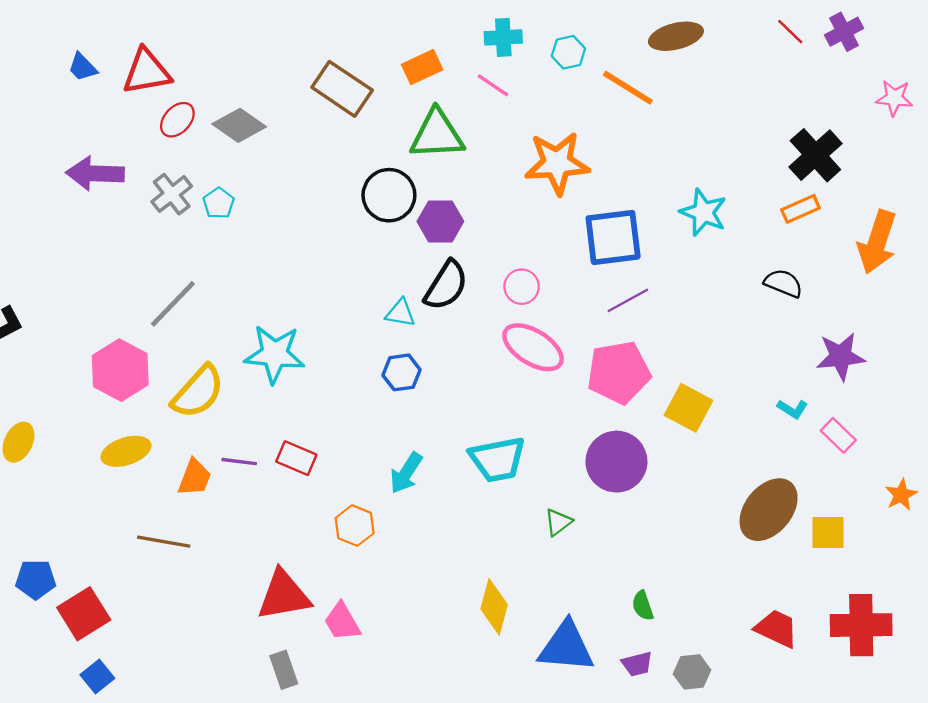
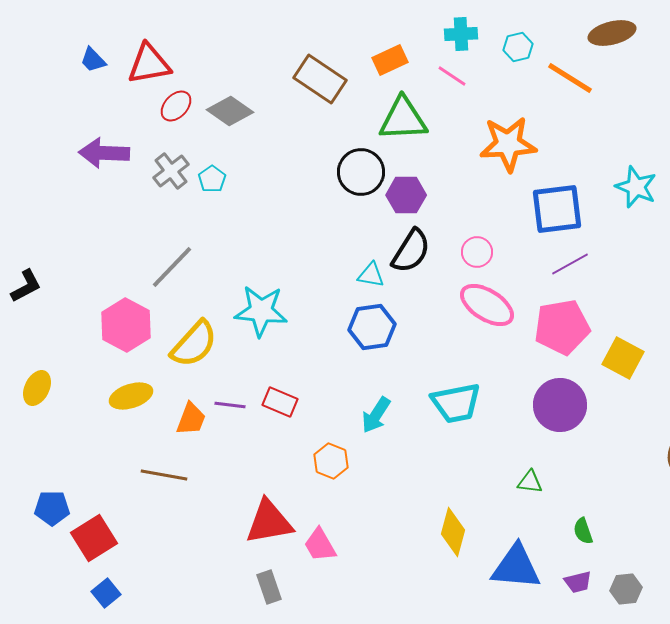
blue hexagon: (402, 372) -> (372, 327), size x1.4
green triangle: (558, 522) -> (530, 482), moved, turned 44

